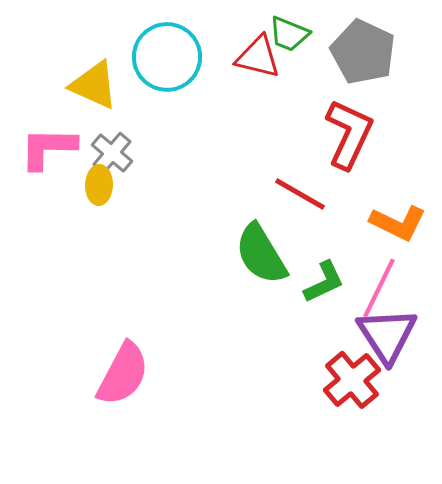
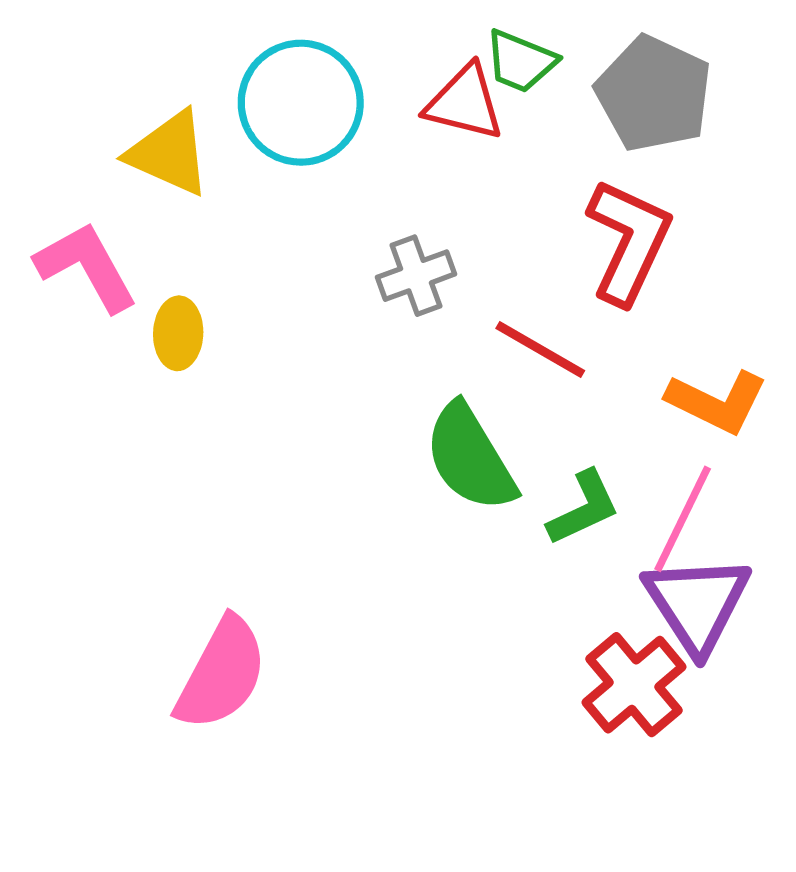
pink L-shape: (48, 148) -> (86, 267), turned 60
gray cross: (112, 153) -> (416, 276), moved, turned 30

